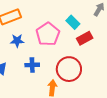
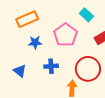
cyan rectangle: (73, 22) -> (86, 15), moved

